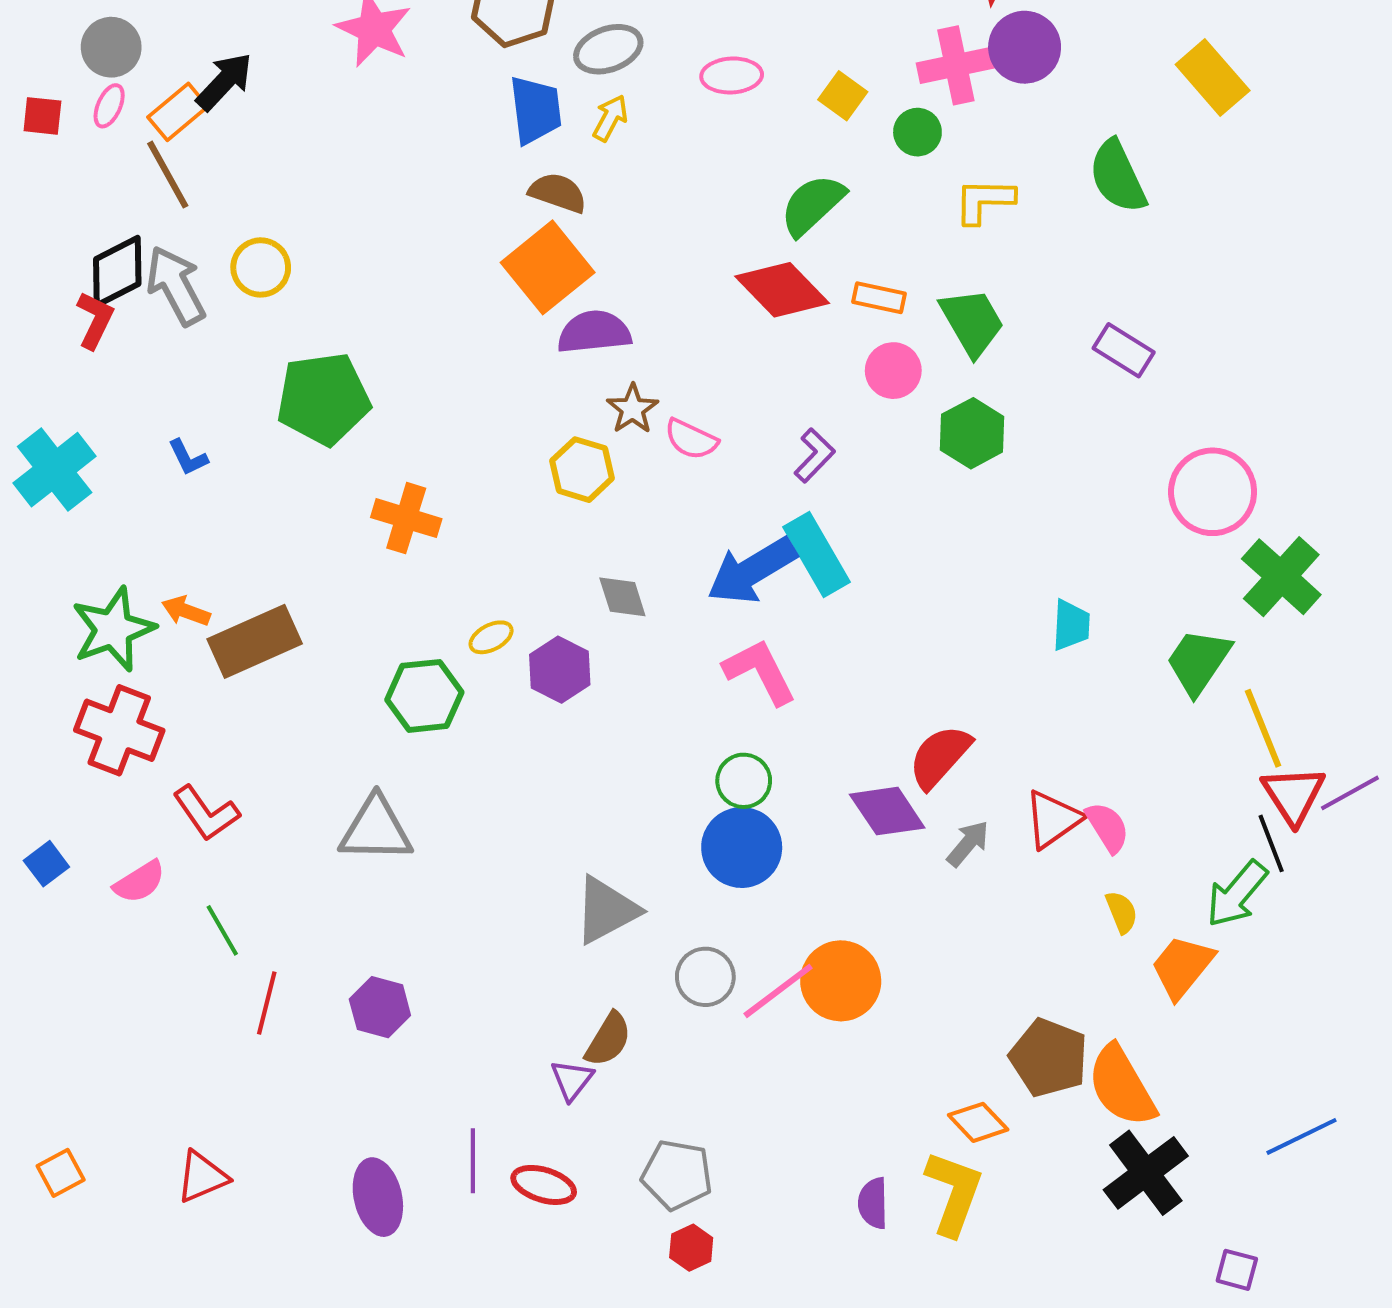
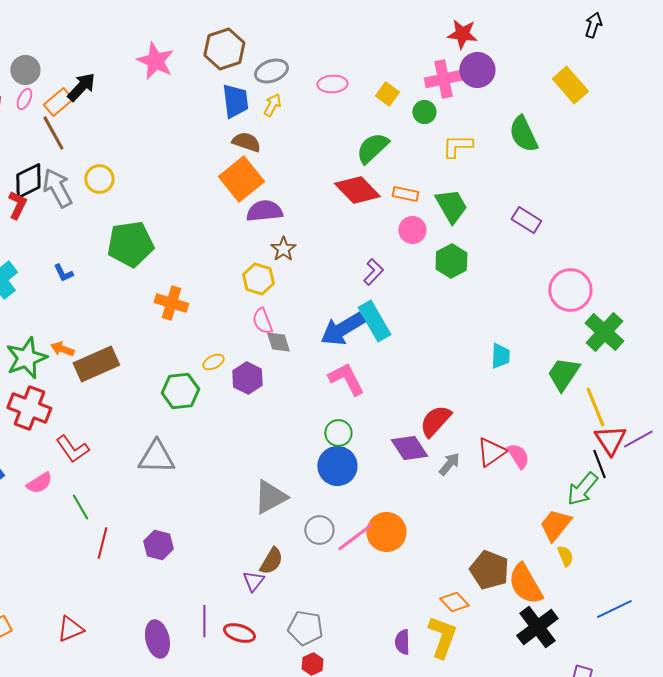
pink semicircle: (691, 439) -> (262, 321), moved, turned 44
yellow semicircle: (1122, 912) -> (565, 556), moved

